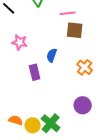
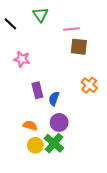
blue semicircle: (52, 55) -> (54, 99), moved
purple circle: (83, 105) -> (59, 122), moved
orange semicircle: (16, 120) -> (30, 126), moved

